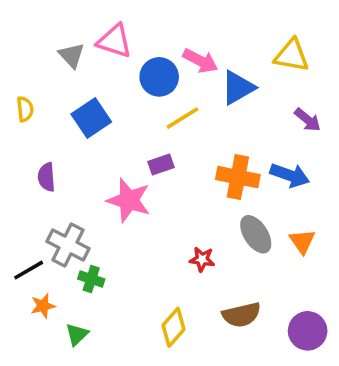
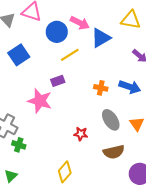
orange cross: (238, 177) -> (101, 88), size x0.6
brown semicircle: (241, 315) -> (114, 152), moved

